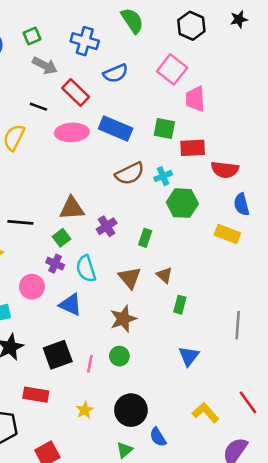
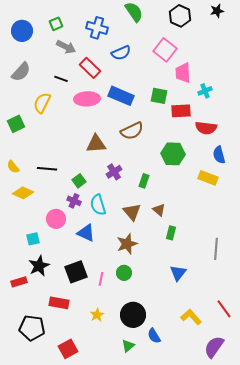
cyan cross: (163, 176) -> (205, 91), moved
brown triangle: (72, 208) -> (96, 144), moved

